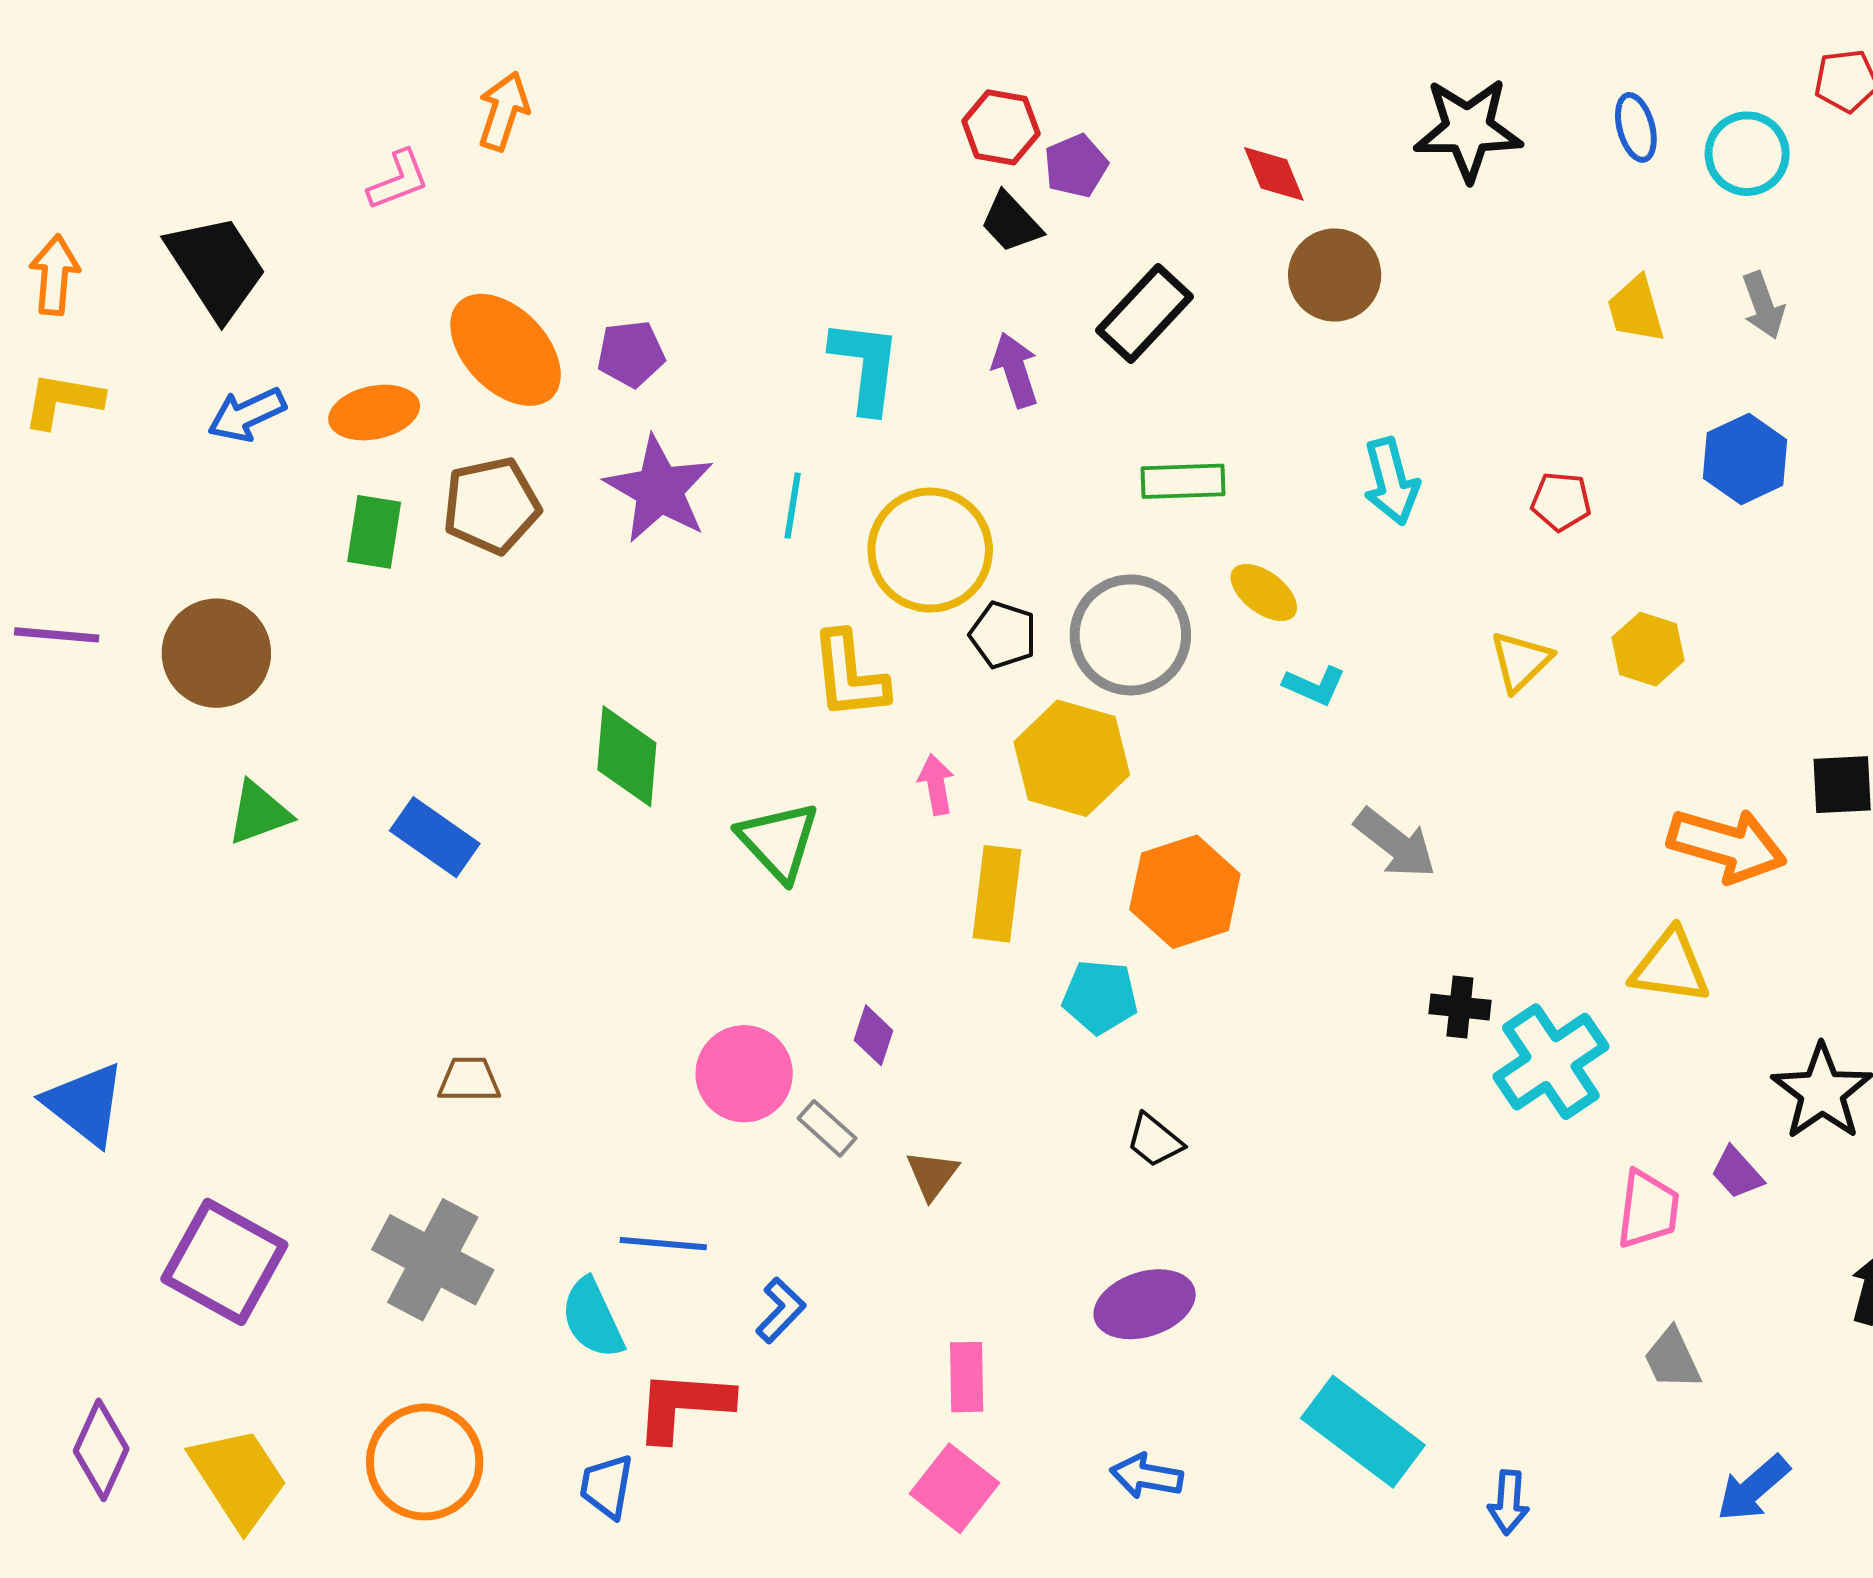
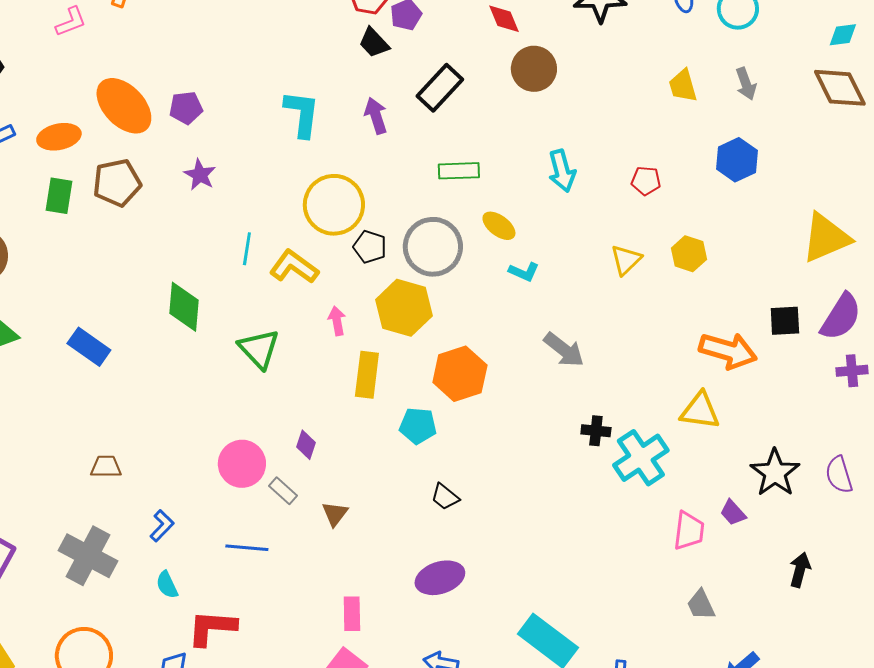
purple star: (659, 489) -> (200, 175), size x0.6
cyan line: (793, 506) -> (247, 249), moved
yellow L-shape: (849, 675) -> (294, 267), turned 132
blue line: (663, 1244) -> (247, 548), moved
blue L-shape: (781, 1310) -> (162, 526), moved
cyan semicircle: (592, 1318) -> (167, 585), size x0.7

